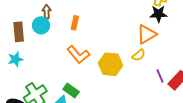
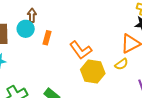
orange rectangle: (75, 23) -> (47, 38), moved
orange L-shape: (78, 55) -> (81, 50), moved

